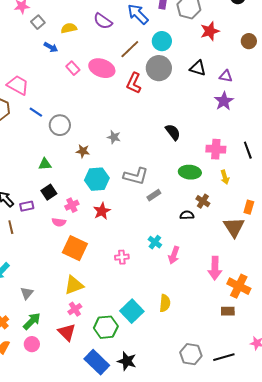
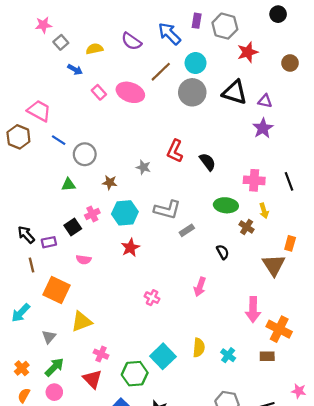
black triangle: (198, 68) -> (235, 92), size x1.4
red L-shape: (134, 83) -> (175, 151), moved
green triangle: (45, 164) -> (68, 185), moved
brown cross: (203, 201) -> (247, 227), moved
pink cross: (72, 205) -> (92, 214), moved
black semicircle: (187, 215) -> (223, 252), turned 64
cyan cross: (155, 242) -> (228, 355), moved
orange square: (75, 248) -> (56, 290), moved
pink arrow: (174, 255) -> (200, 287), moved
pink cross: (122, 257) -> (152, 298), turned 32
yellow triangle: (74, 285) -> (81, 322), moved
pink cross: (75, 309) -> (101, 354), turned -32

